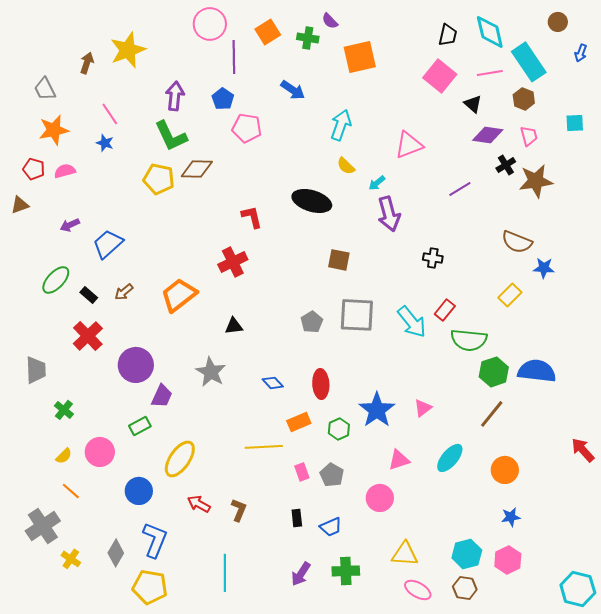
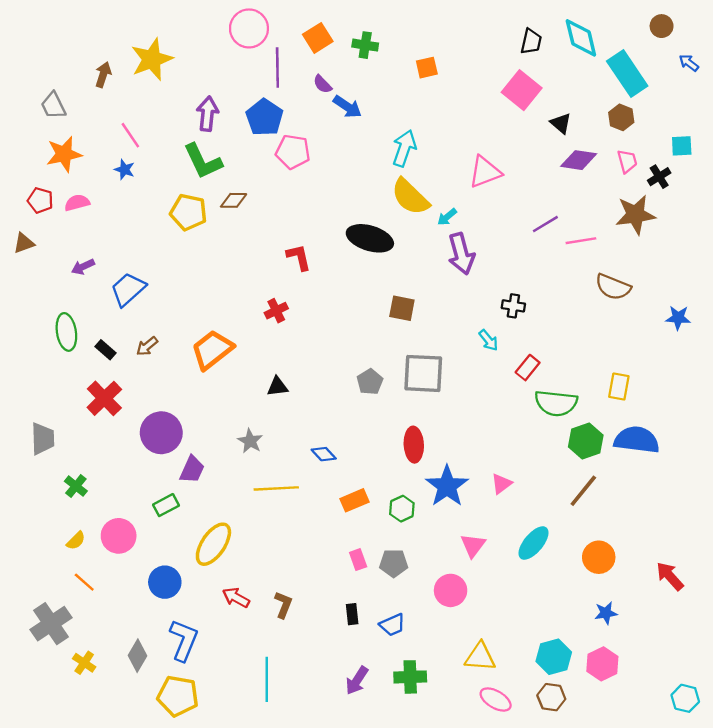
purple semicircle: (330, 21) -> (322, 84), moved
blue arrow: (581, 53) -> (689, 63), turned 108
orange square: (360, 57) -> (427, 68), size x0.6
pink line: (490, 73) -> (581, 241), moved
blue pentagon: (223, 99) -> (264, 117), size x1.4
black cross: (506, 165) -> (659, 177), moved
yellow semicircle: (346, 166) -> (410, 197), size x1.8
brown diamond: (197, 169) -> (234, 200), size x0.7
red cross: (233, 262) -> (276, 311), size x0.7
blue star: (544, 268) -> (678, 318), moved
green ellipse: (56, 280) -> (66, 332), turned -52
yellow rectangle: (510, 295) -> (619, 387), moved, turned -35
cyan arrow: (412, 322) -> (488, 340), moved, size x0.6
gray star: (211, 372) -> (250, 441), size x0.7
red ellipse: (321, 384) -> (414, 445), moved
yellow line: (264, 447) -> (276, 488), moved
red arrow: (583, 450) -> (670, 576), moved
pink triangle: (399, 460) -> (473, 545), turned -35
gray pentagon: (332, 475) -> (394, 563), turned -30
cyan hexagon: (578, 589) -> (685, 698), size x0.7

